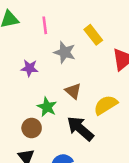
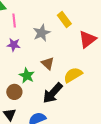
pink line: (45, 25) -> (14, 21), moved
gray star: (65, 52) -> (42, 33), turned 30
black arrow: (80, 129) -> (53, 93), turned -90

